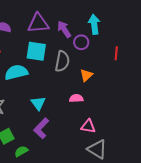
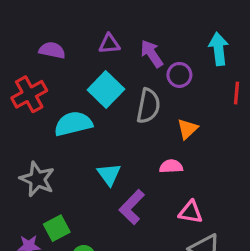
purple triangle: (38, 23) -> (109, 44), size x0.6
cyan arrow: (94, 24) -> (219, 49), moved
cyan square: (36, 51) -> (106, 90), turned 35
purple L-shape: (41, 128) -> (132, 207), moved

